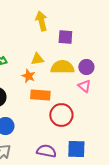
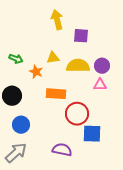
orange star: (28, 76) -> (36, 72), moved
pink triangle: (84, 86) -> (100, 85), turned -40
blue square: (76, 149) -> (92, 134), moved

